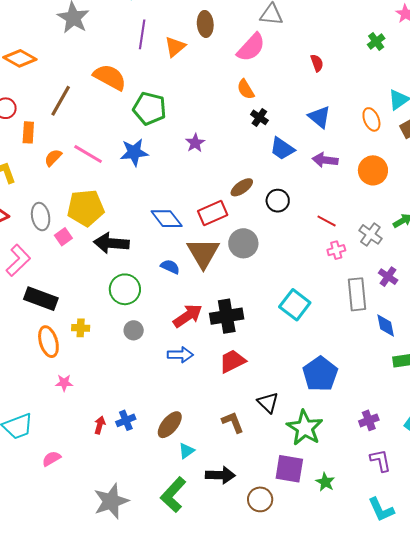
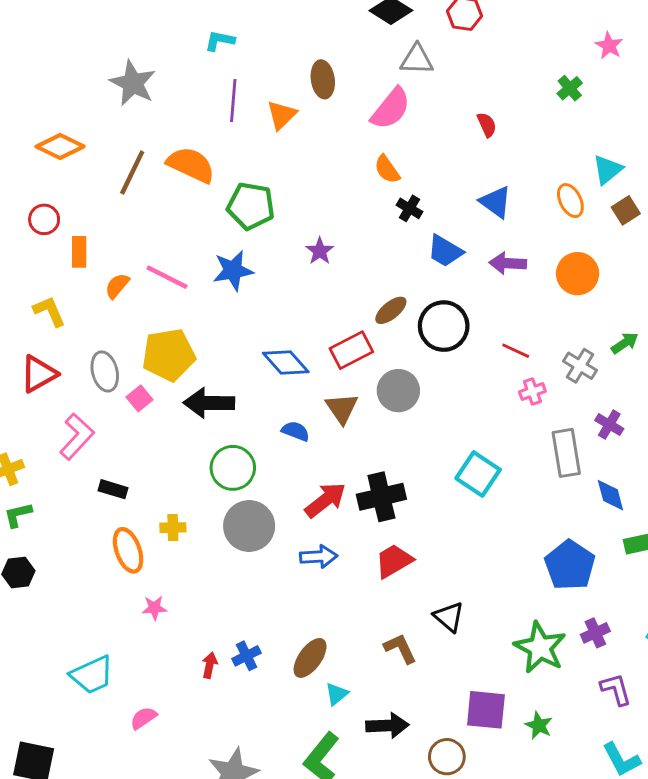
brown line: (61, 101) -> (132, 173), moved
black circle: (278, 201) -> (444, 326), size x1.5
brown triangle: (203, 253) -> (342, 408), size x0.7
black rectangle: (41, 299) -> (113, 489), size x0.6
gray circle: (134, 330) -> (249, 526), size x1.8
blue pentagon: (320, 374) -> (570, 565), moved
green star: (305, 428) -> (540, 648), moved

